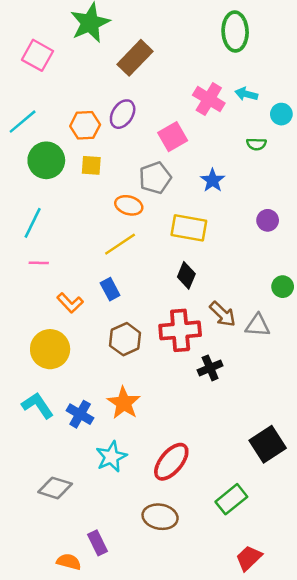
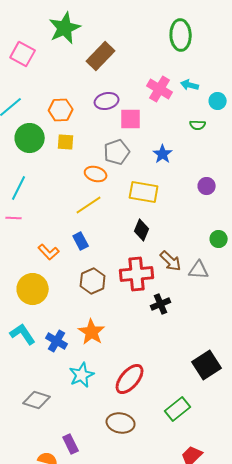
purple ellipse: (123, 114) -> (107, 101), moved, turned 45
pink square: (173, 137) -> (131, 119), turned 30
pink line: (39, 263) -> (14, 218), moved

